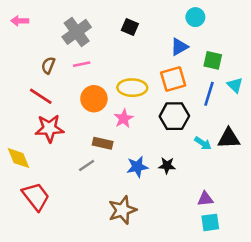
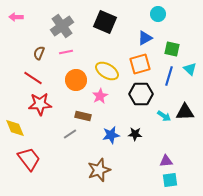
black square: (130, 27) -> (105, 22), size x1.6
yellow ellipse: (132, 88) -> (107, 71), turned 30

